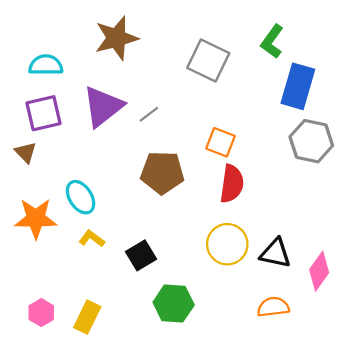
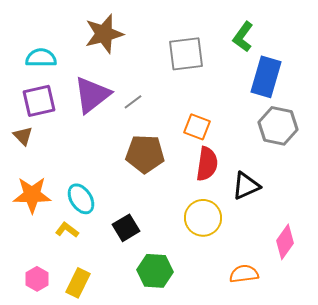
gray square: (208, 60) -> (186, 54), turned -33
cyan ellipse: (81, 197) -> (81, 199), moved
yellow L-shape: (92, 239) -> (67, 230), moved
black triangle: (275, 253) -> (246, 186), moved, turned -36

